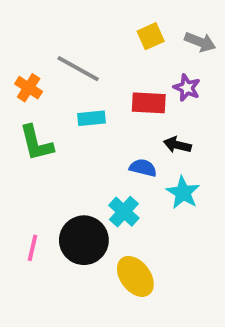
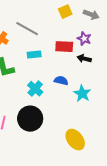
black arrow: (177, 145) -> (84, 59), moved
cyan cross: (124, 212) -> (35, 89), moved
yellow ellipse: (135, 276) -> (75, 140), moved

